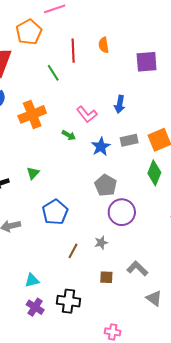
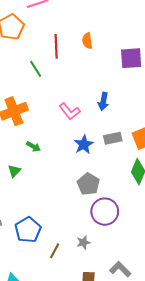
green arrow: (69, 135) -> (33, 147), moved
blue pentagon: (55, 212) -> (28, 230), moved

